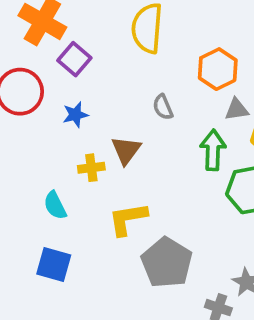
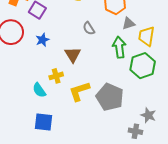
yellow cross: (91, 168) -> (56, 76), moved
gray pentagon: (167, 263) -> (110, 97), moved

